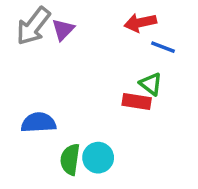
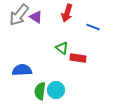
red arrow: (140, 23) -> (67, 13), moved, turned -60
purple triangle: (63, 30) -> (36, 17), turned -40
green triangle: (151, 84) -> (62, 48), moved

